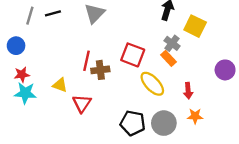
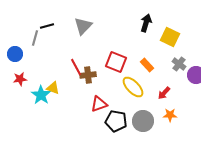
gray line: (30, 16) -> (35, 38), moved
gray cross: (172, 43) -> (179, 64), moved
red line: (86, 61) -> (76, 67), turned -42
red arrow: (188, 91) -> (164, 93), turned 48
cyan star: (25, 93) -> (41, 95), moved, turned 30
red triangle: (82, 103) -> (99, 104), moved, turned 36

